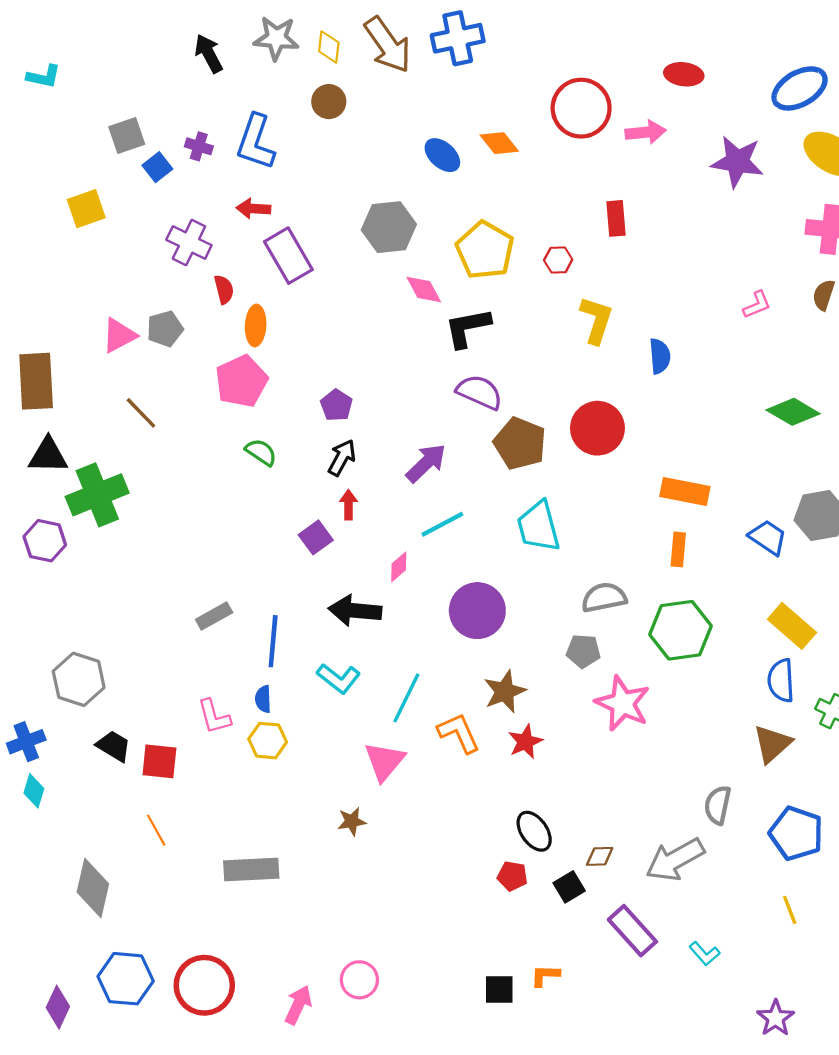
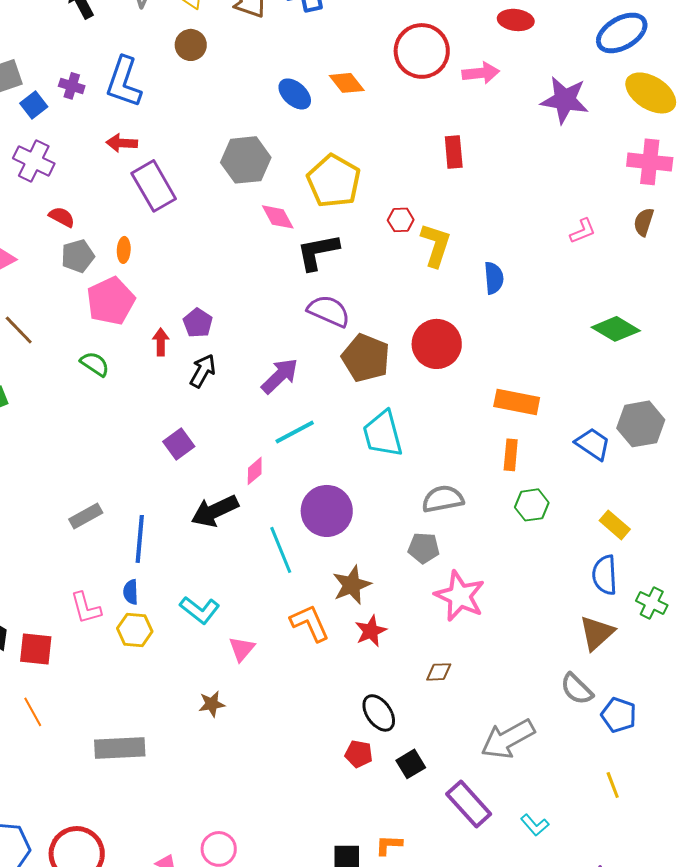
purple cross: (189, 242) -> (34, 161), moved
red hexagon: (558, 260) -> (401, 220), moved
red semicircle: (224, 289) -> (62, 217), moved, turned -48
orange ellipse: (256, 326) -> (124, 250), size x0.7
gray pentagon: (165, 329) -> (78, 256), moved
green semicircle: (261, 452) -> (95, 364), moved
red arrow: (348, 505) -> (161, 342), moved
black arrow: (355, 611) -> (215, 511), turned -30
yellow rectangle: (792, 626) -> (615, 525), size x0.7
green hexagon: (681, 630) -> (532, 505), moved, size x0.6
cyan L-shape: (339, 678) -> (200, 610), moved
cyan line: (406, 698) -> (281, 550), moved, turned -48
pink triangle: (384, 761) -> (242, 649), size x0.7
gray semicircle: (718, 805) -> (577, 689), moved, turned -57
blue pentagon: (796, 833) -> (619, 715), size x0.7
brown diamond: (600, 856) -> (439, 672), moved

